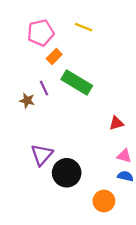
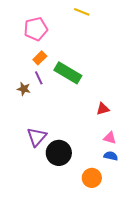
yellow line: (84, 27) -> (82, 12), moved
orange rectangle: (54, 56) -> (40, 58), moved

